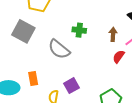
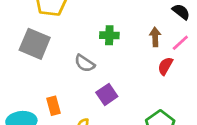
gray semicircle: (59, 49) -> (85, 63), size x0.7
purple square: (71, 86) -> (107, 94), moved

